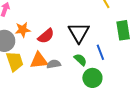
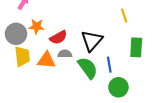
green semicircle: (80, 60) -> (88, 68), size x1.6
gray semicircle: (54, 64) -> (65, 54), moved
green circle: (92, 78) -> (118, 87), moved

